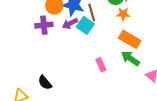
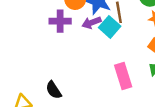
pink rectangle: (101, 65) -> (123, 76), size x1.5

